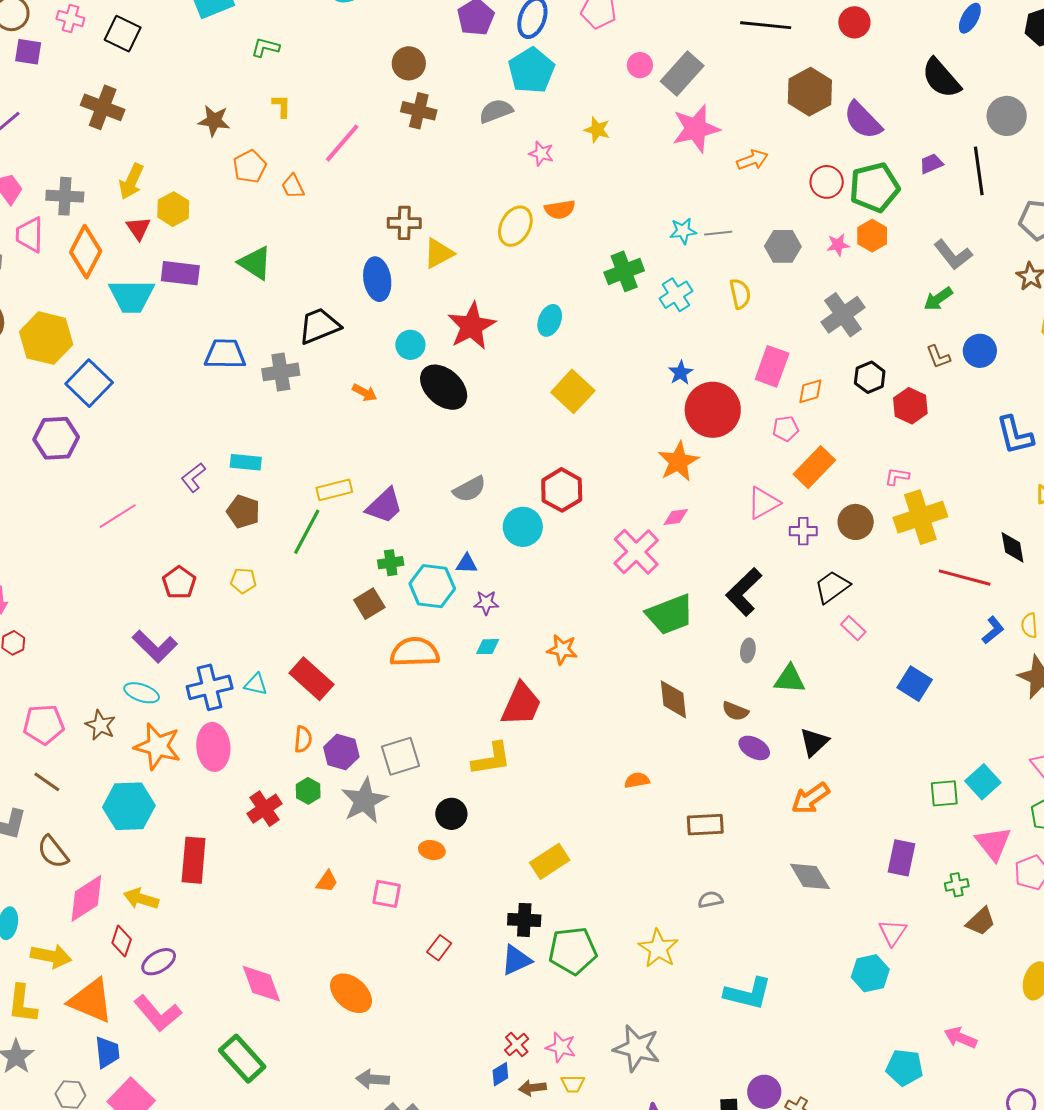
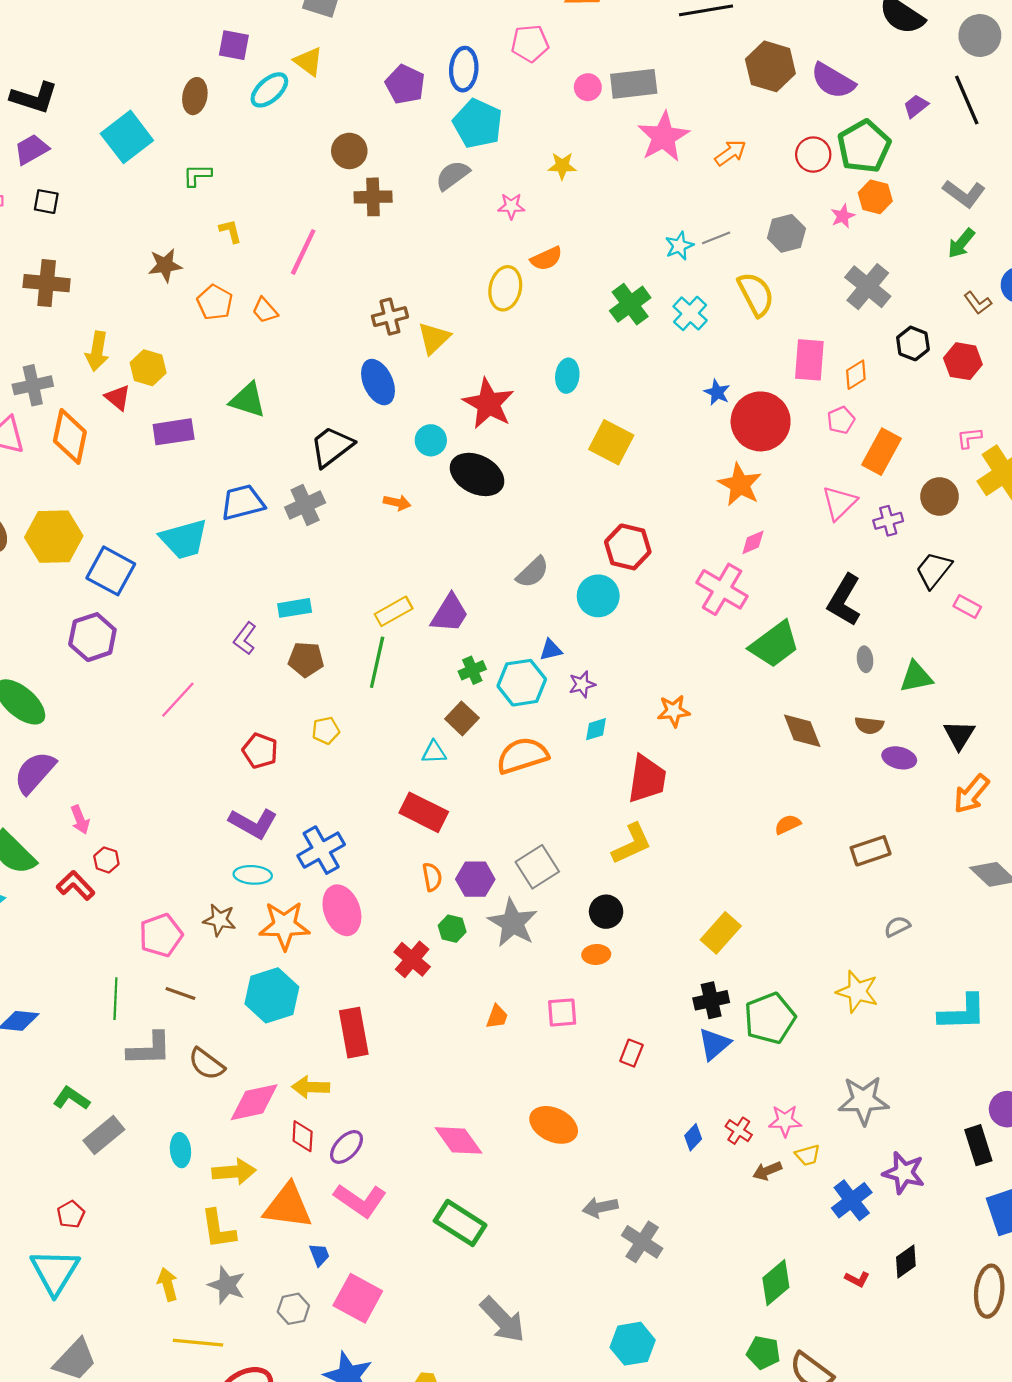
black square: (123, 34) -> (46, 202), size x0.7
gray rectangle: (682, 73) -> (634, 84), turned 57
yellow semicircle: (740, 294) -> (756, 294), size x1.4
cyan trapezoid: (132, 296) -> (184, 539), moved
cyan triangle: (256, 684) -> (434, 752), moved
pink diamond: (86, 898) -> (254, 1102), turned 36
blue trapezoid: (107, 1052) -> (319, 1255), size x0.7
blue diamond: (500, 1074) -> (693, 1137), moved

